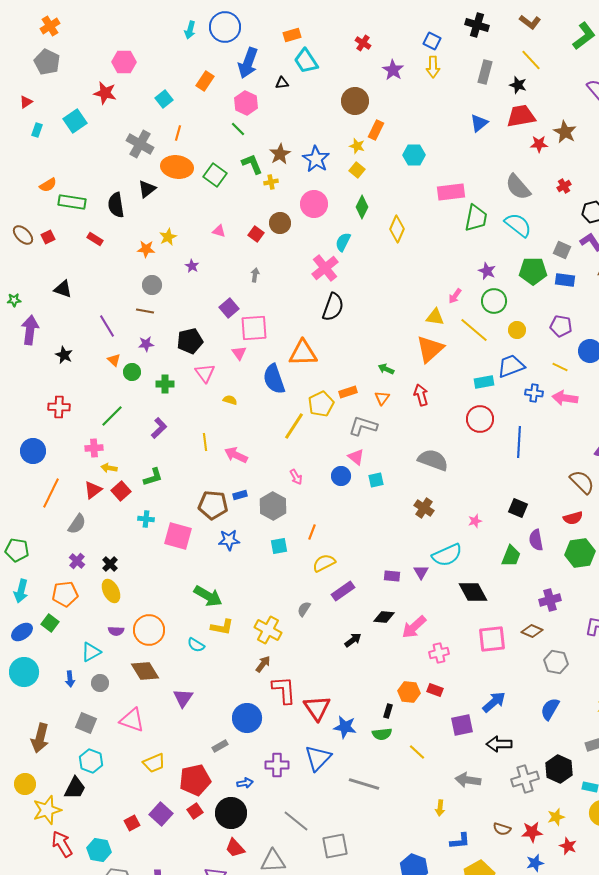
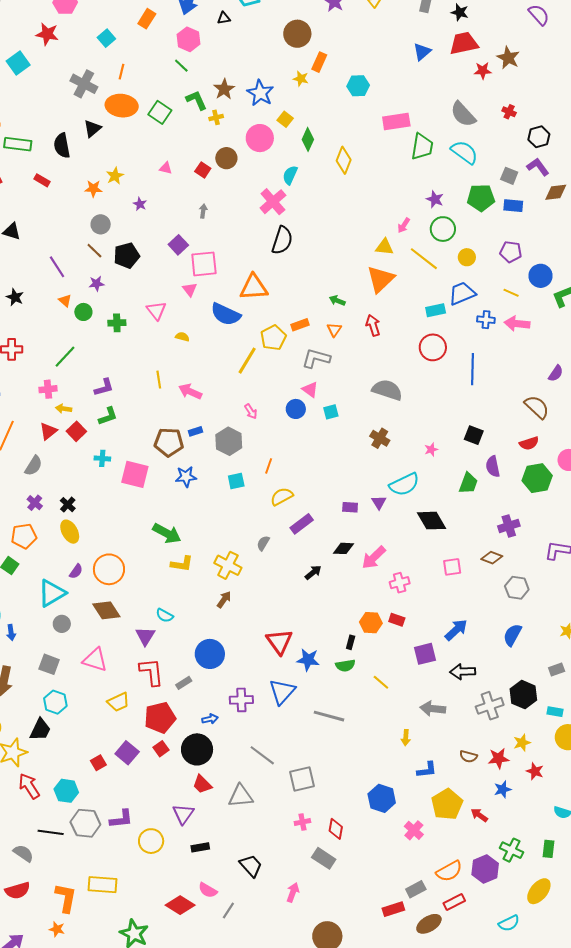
yellow square: (357, 170) -> (285, 119), moved
red cross: (564, 186) -> (509, 112), turned -32
brown line: (145, 311) -> (94, 251), turned 36
black pentagon: (190, 341) -> (127, 256), moved
blue semicircle: (274, 379) -> (226, 314), turned -44
purple L-shape: (159, 428) -> (104, 387), moved, turned 30
purple semicircle: (116, 631) -> (76, 571), turned -56
pink square: (492, 639) -> (452, 567), size x0.7
cyan semicircle: (196, 645) -> (165, 615), moved
cyan triangle: (91, 652) -> (52, 593), size x1.4
blue arrow: (70, 679) -> (11, 633), moved
red L-shape: (284, 690) -> (151, 672), moved

